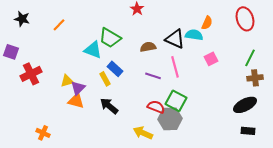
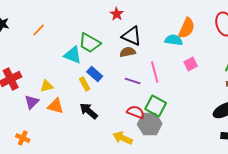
orange semicircle: (207, 23) -> (187, 28), size x1.5
black triangle: (175, 39) -> (132, 36), moved
purple triangle: (78, 88) -> (32, 102), moved

